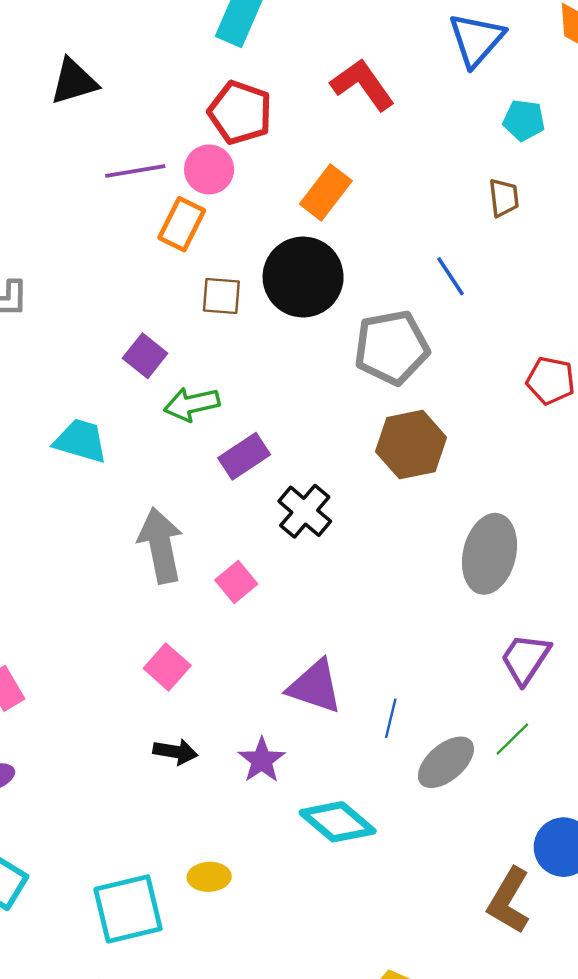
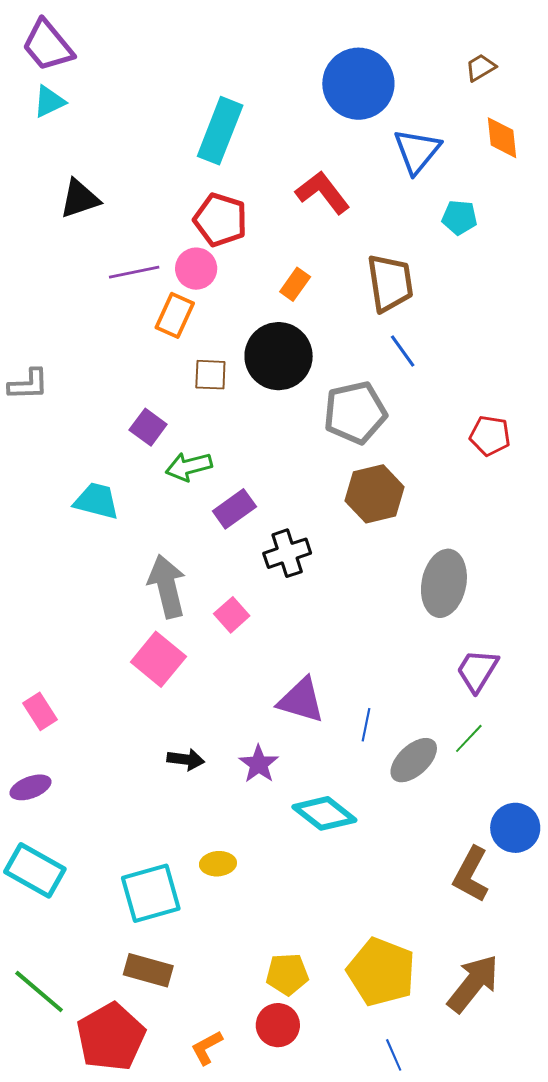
orange rectangle: (326, 192) -> (295, 284), size x0.7
brown trapezoid: (504, 198) -> (390, 283), moved, size x1.8
black cross: (305, 511) -> (287, 553), turned 33
pink square: (167, 667) -> (158, 659), moved, size x1.4

